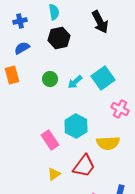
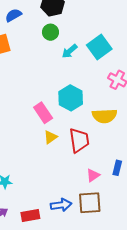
green circle: (50, 79) -> (50, 32), moved
red trapezoid: (84, 166) -> (79, 140), turned -45
yellow triangle: (54, 174) -> (50, 137), moved

